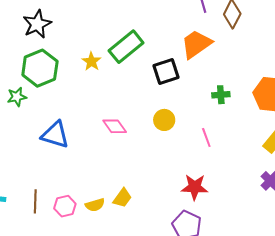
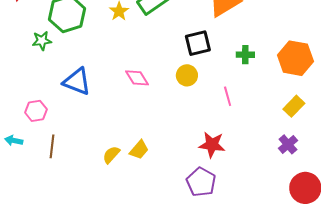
black square: (166, 71) -> (198, 43), moved
yellow semicircle: (95, 205) -> (111, 155), turned 144
pink hexagon: (65, 206) -> (36, 111), moved

